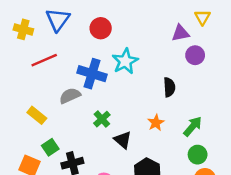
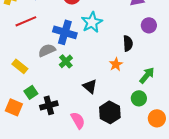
purple circle: (195, 55) -> (149, 25), moved
green cross: (102, 119) -> (66, 61), moved
orange star: (156, 123) -> (116, 64), moved
green circle: (198, 155) -> (139, 98), moved

